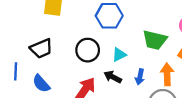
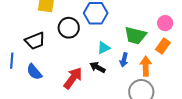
black circle: (88, 50) -> (69, 28), moved
blue arrow: (140, 77) -> (124, 60), moved

